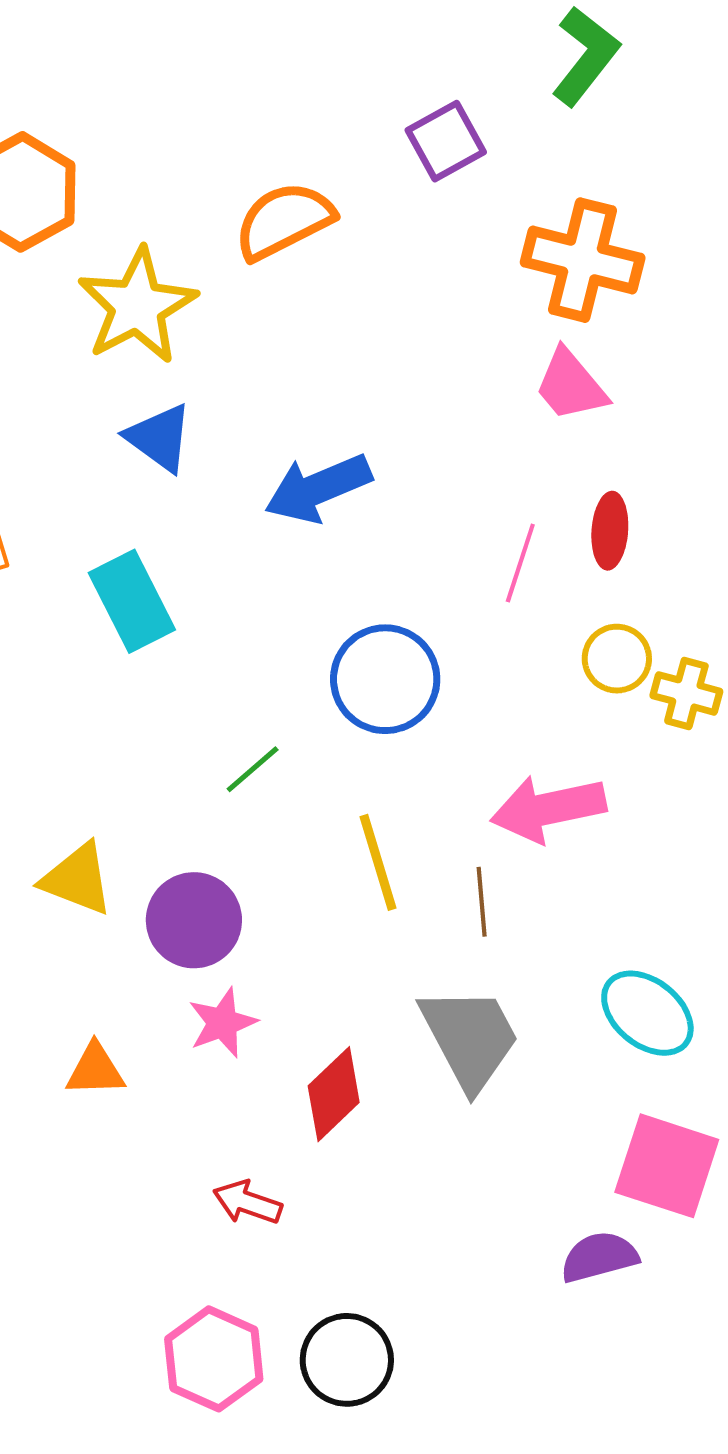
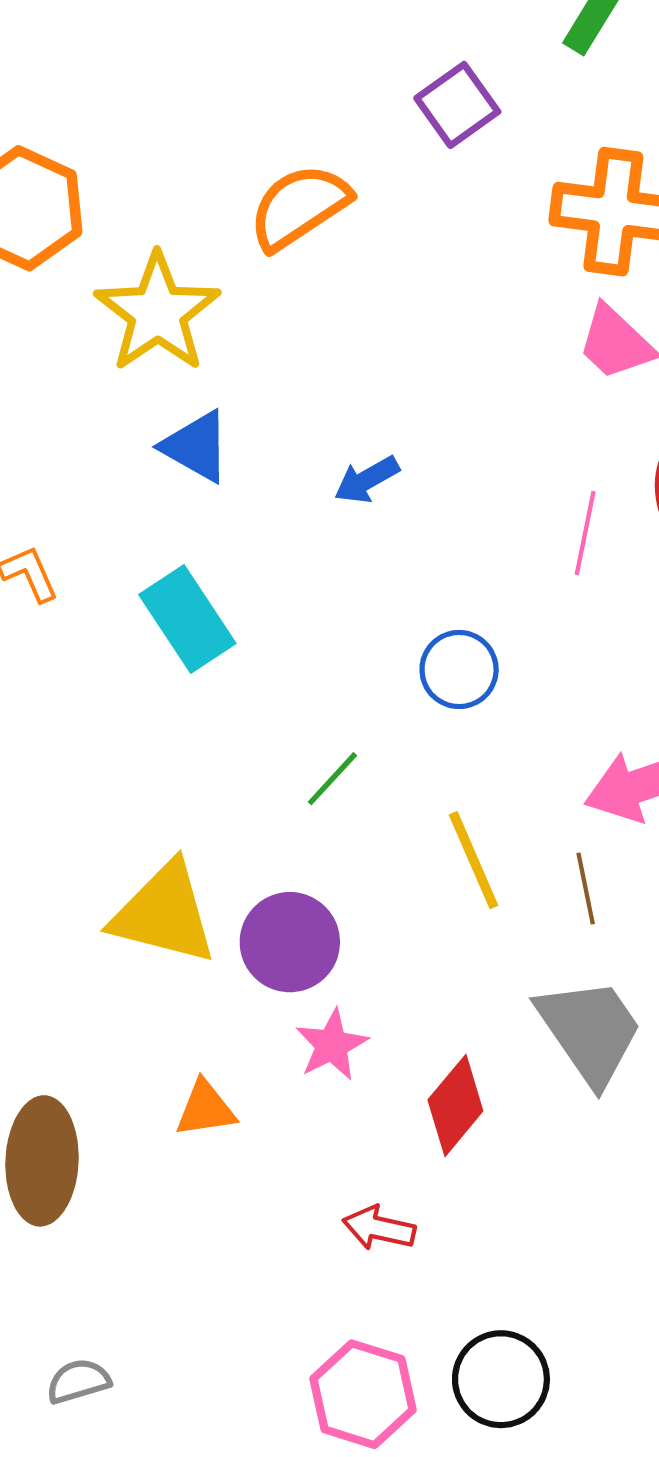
blue arrow: (318, 488) -> (367, 480), size x0.6
blue circle: (385, 679) -> (459, 670), size x0.7
yellow triangle: (77, 879) -> (164, 913), size x1.4

